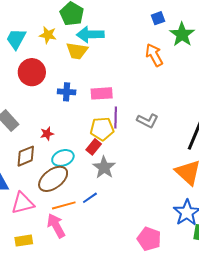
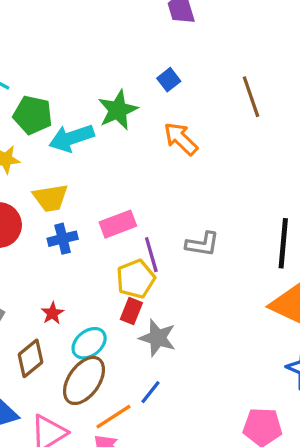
green star: (182, 34) -> (118, 110), moved, turned 30
yellow trapezoid: (77, 51) -> (50, 198), moved

